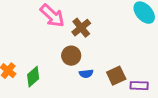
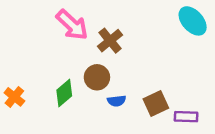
green diamond: (33, 77) -> (64, 93), moved

